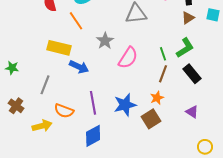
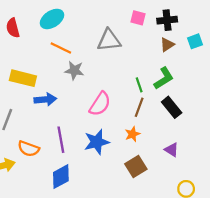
cyan square: (213, 15) -> (195, 41), turned -32
orange line: (76, 21) -> (61, 48), moved, turned -30
gray star: (105, 41) -> (74, 70), turned -30
pink semicircle: (128, 58) -> (100, 104), moved
blue arrow: (79, 67) -> (45, 99), turned -30
brown square: (151, 119) -> (136, 167), moved

